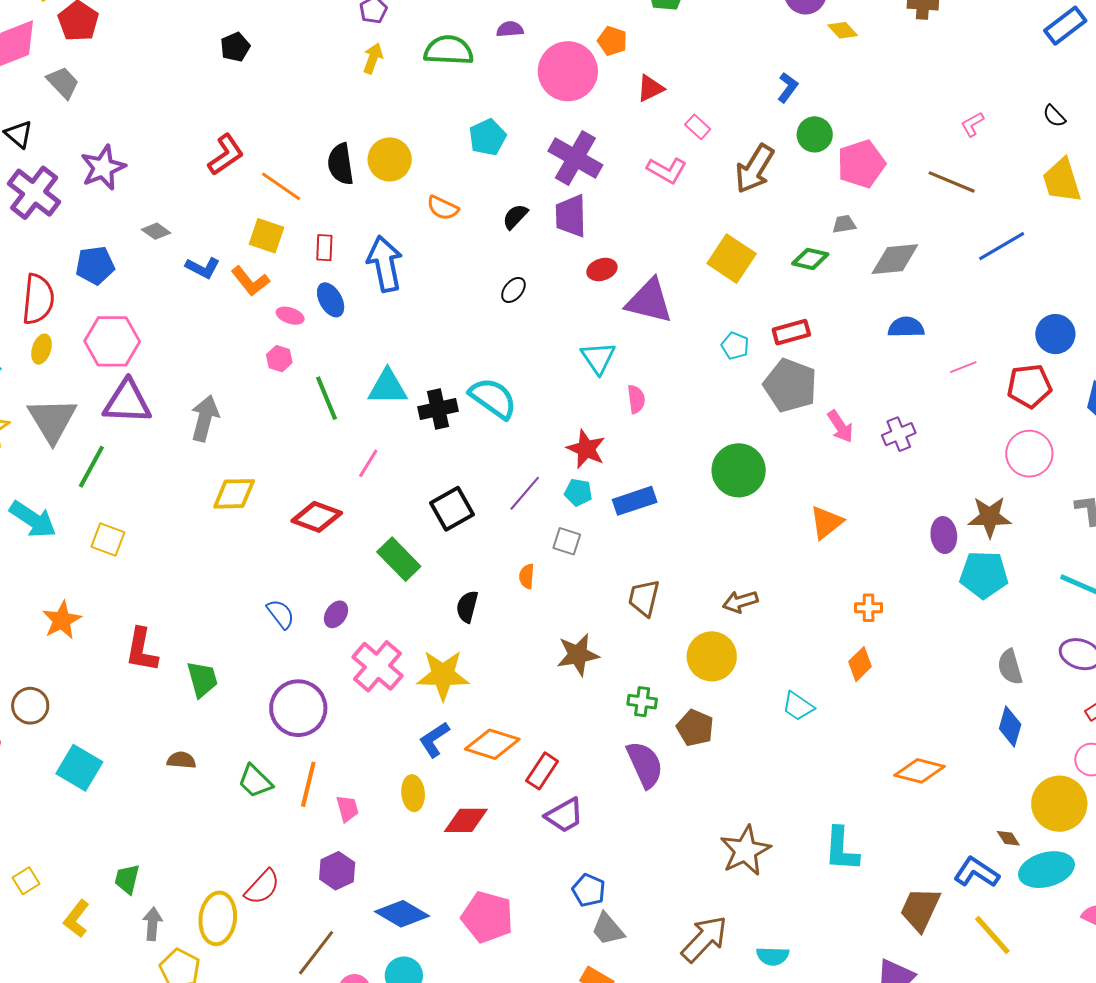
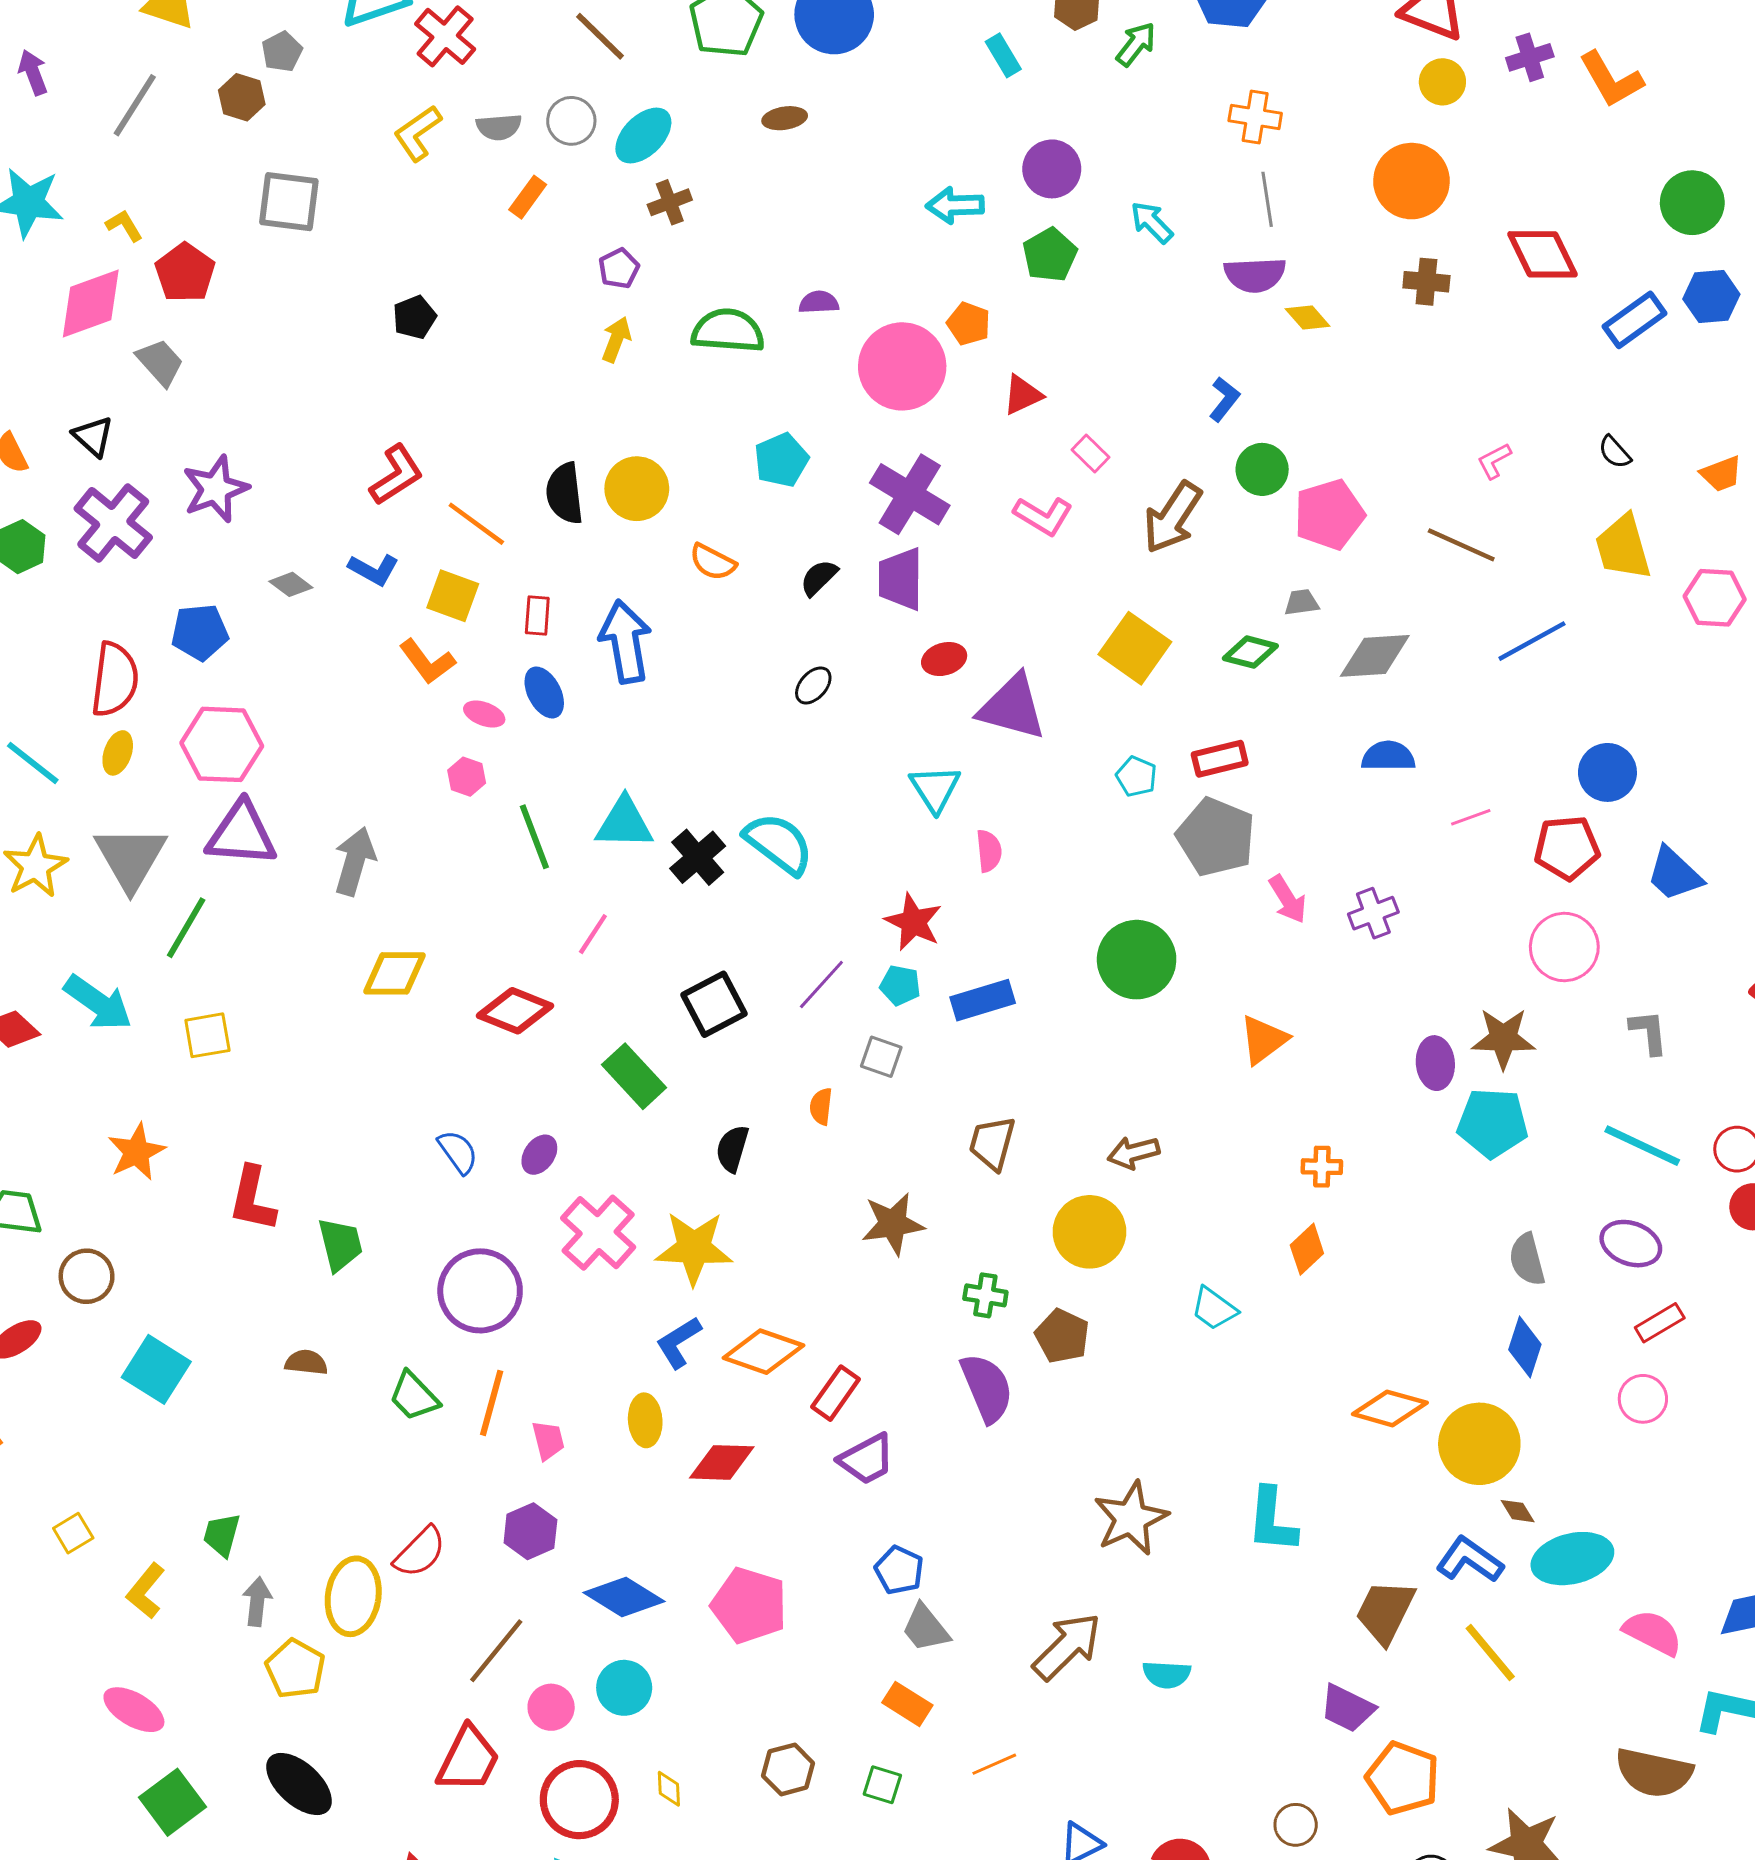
blue L-shape: (203, 268) -> (374, 570), moved
black cross: (438, 409) -> (698, 857), turned -30
yellow square: (108, 540) -> (207, 1035), turned -32
yellow circle: (1059, 804) -> (1479, 1444), moved

